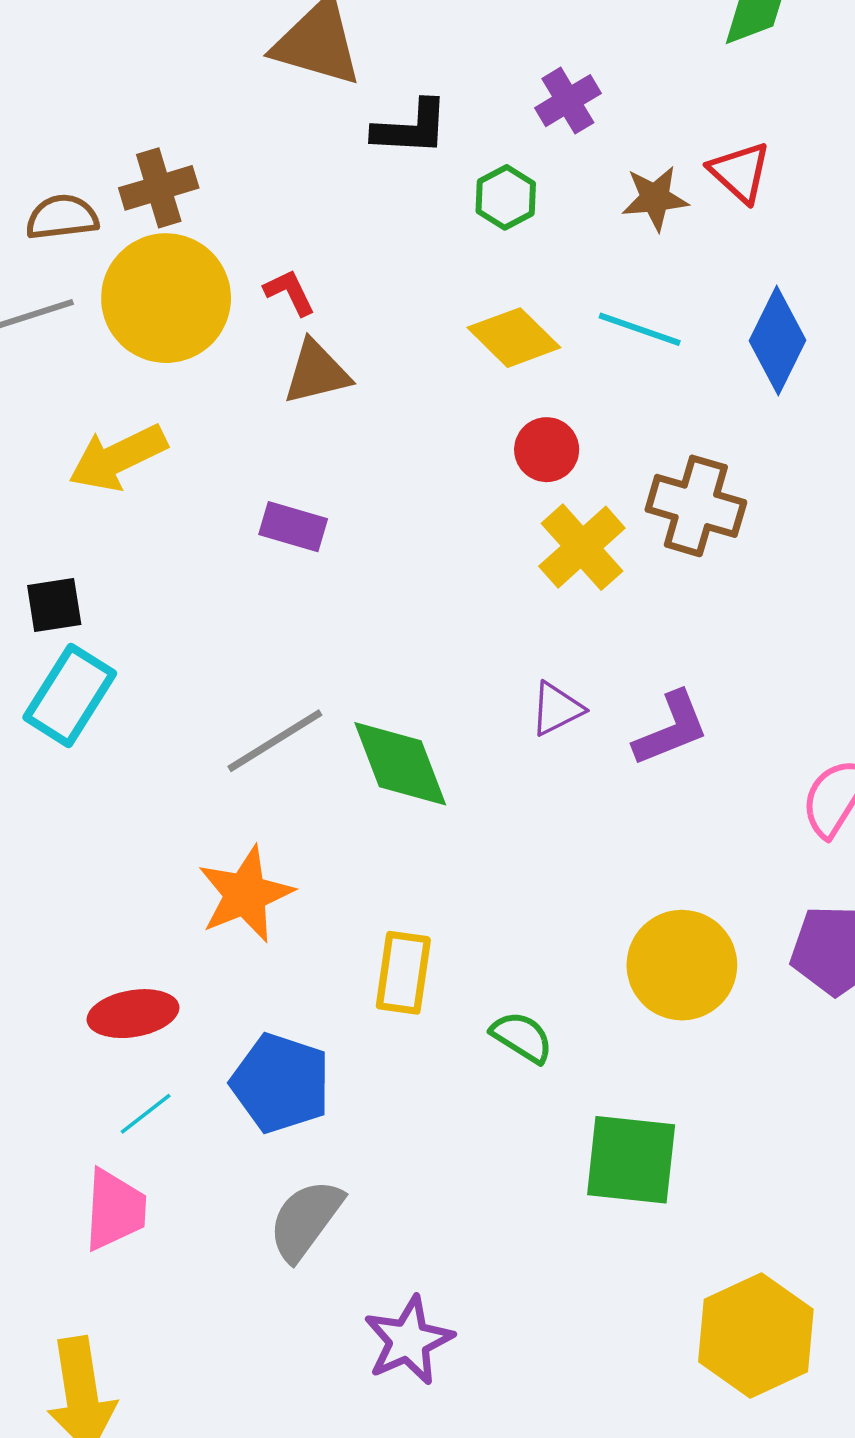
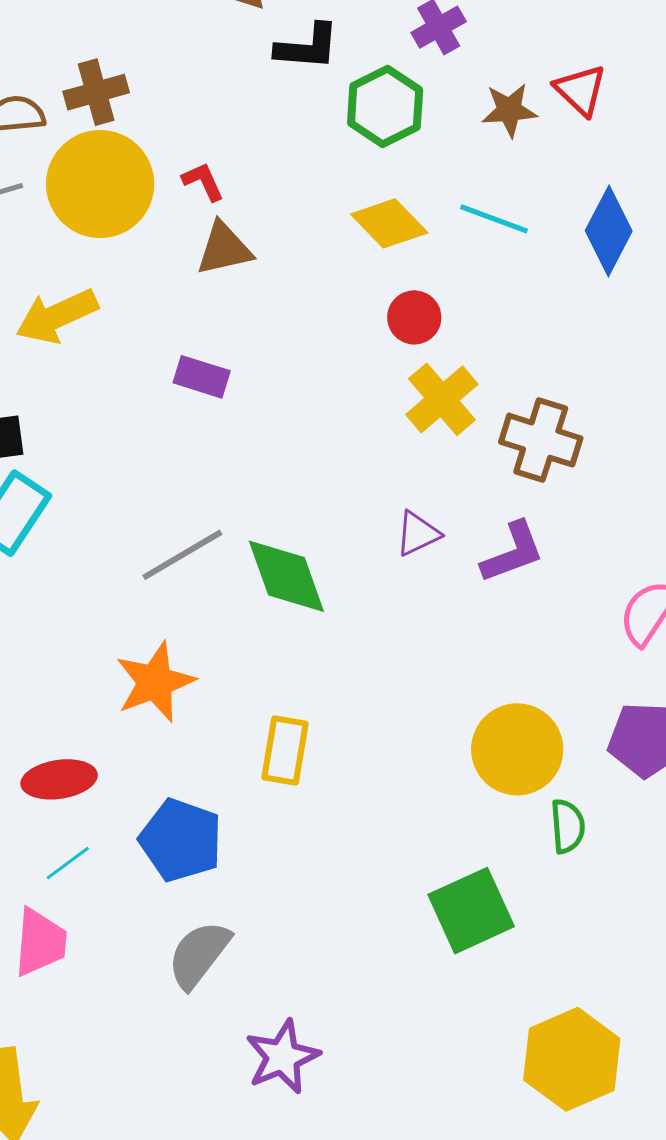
green hexagon: (506, 197) -> (385, 107), size x1.5
brown cross: (696, 506) -> (541, 440), moved
green semicircle: (522, 1037) -> (568, 826), moved, turned 52
green square: (631, 1160) -> (471, 911), turned -32

